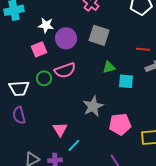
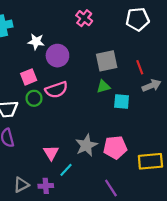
gray square: (99, 35) -> (107, 61), moved, turned -30
pink square: (39, 49) -> (29, 77), moved
red line: (143, 49) -> (140, 67), turned 64
gray star: (93, 106) -> (86, 145), moved

